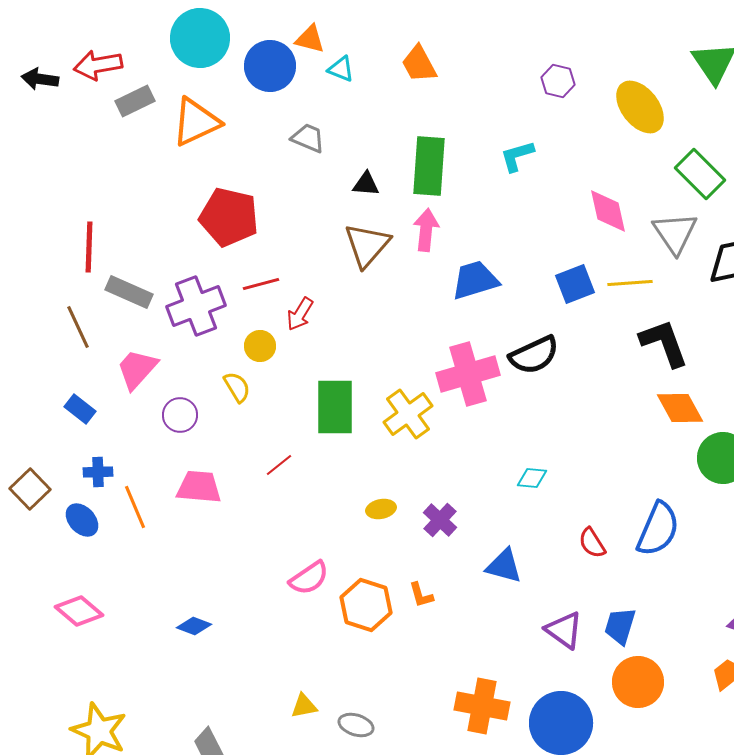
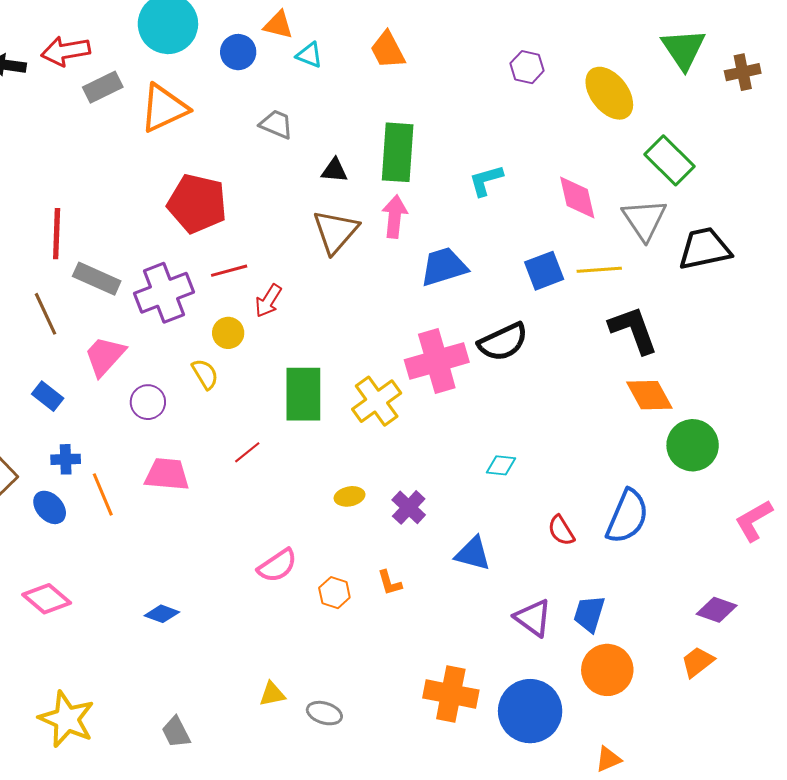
blue circle: (270, 66) -> (238, 52), size x0.7
cyan L-shape: (517, 156) -> (486, 180), moved
orange hexagon: (366, 605) -> (334, 593), size x0.6

